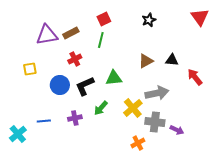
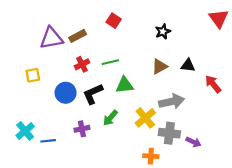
red square: (104, 19) -> (114, 21), turned -32
black star: (149, 20) -> (163, 32), moved
green line: (101, 40) -> (110, 62), moved, turned 63
blue line: (44, 121) -> (48, 141), moved
cyan cross: (18, 134) -> (25, 131), moved
orange cross: (138, 143) -> (151, 156), turned 32

